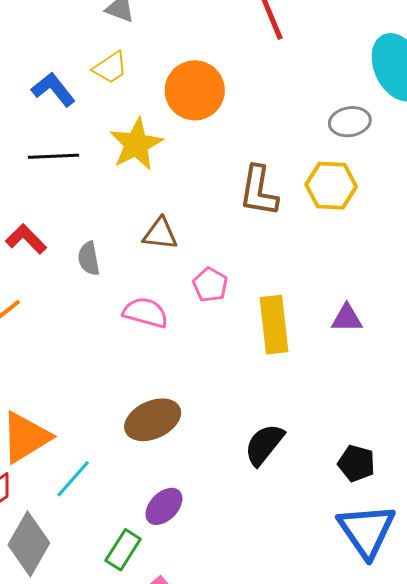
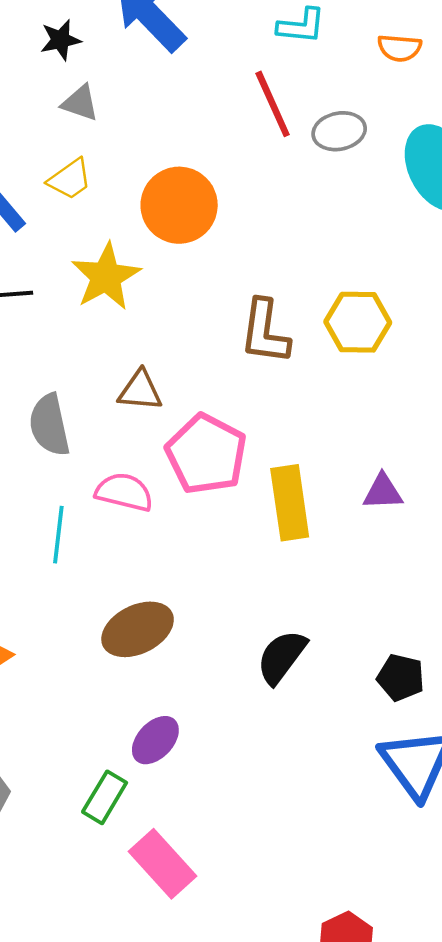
gray ellipse: (350, 122) -> (339, 131), moved
gray semicircle: (89, 259) -> (49, 425), size x1.4
pink pentagon: (210, 285) -> (206, 454), size x1.8
cyan line: (73, 479) -> (58, 535), moved, turned -33

